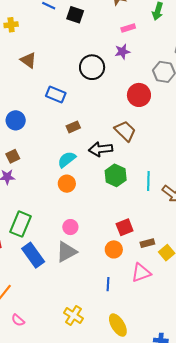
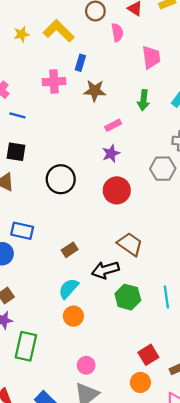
black square: (75, 15) -> (16, 152), moved
black circle: (92, 67) -> (61, 179), moved
blue rectangle: (56, 94) -> (22, 231), moved
red circle: (139, 95) -> (117, 190), moved
green rectangle: (20, 224) -> (26, 346), moved

